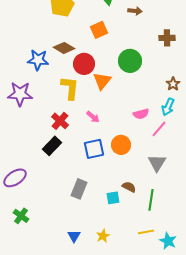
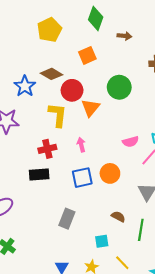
blue star: (38, 60) -> (25, 86), turned 30
pink arrow: (93, 117) -> (81, 145), turned -144
red cross: (60, 121) -> (47, 149), turned 36
black rectangle: (52, 146) -> (39, 174), turned 42
cyan square: (113, 198) -> (102, 241), moved
yellow line: (146, 232) -> (122, 263), moved, turned 56

